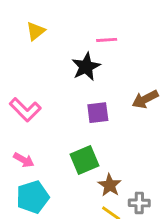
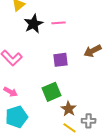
pink line: (107, 40) -> (59, 23), moved
black star: (86, 67) -> (34, 24), moved

